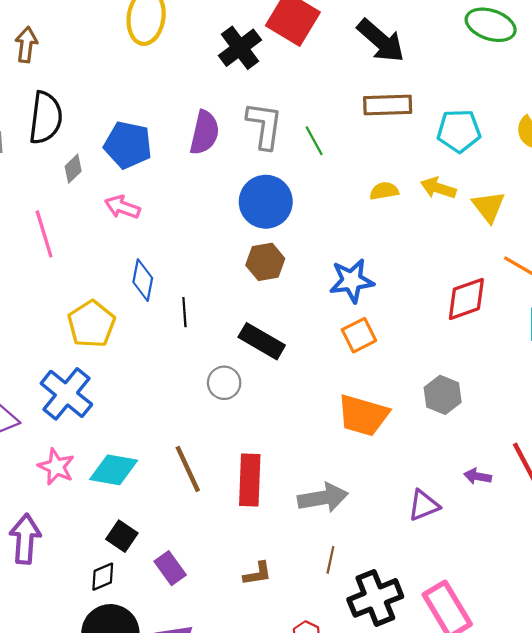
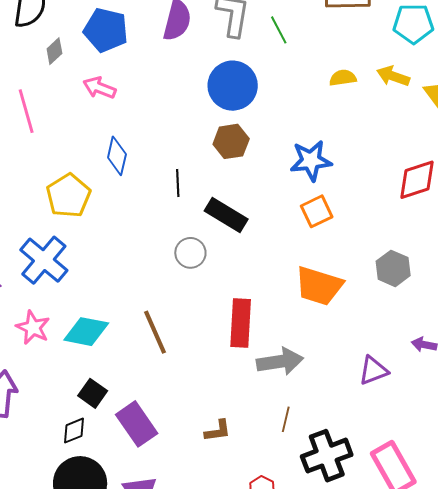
black line: (184, 312) -> (178, 183), moved
red rectangle: (250, 480) -> (241, 323), moved
purple rectangle: (170, 568) -> (137, 424), size x1.4

